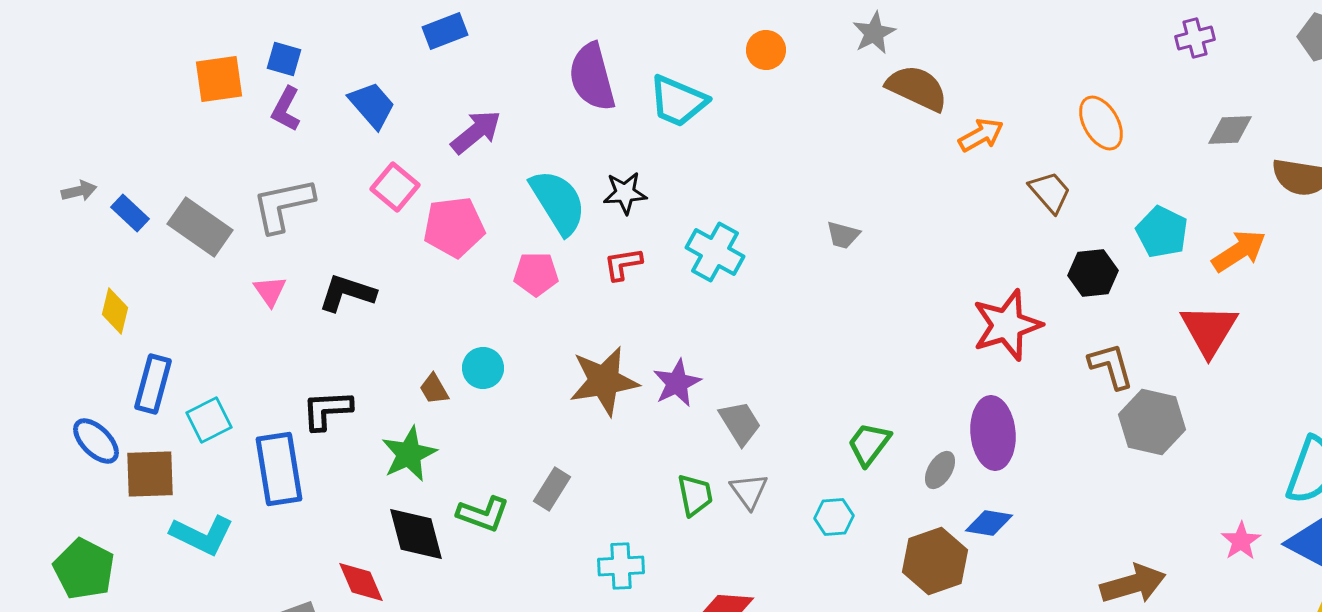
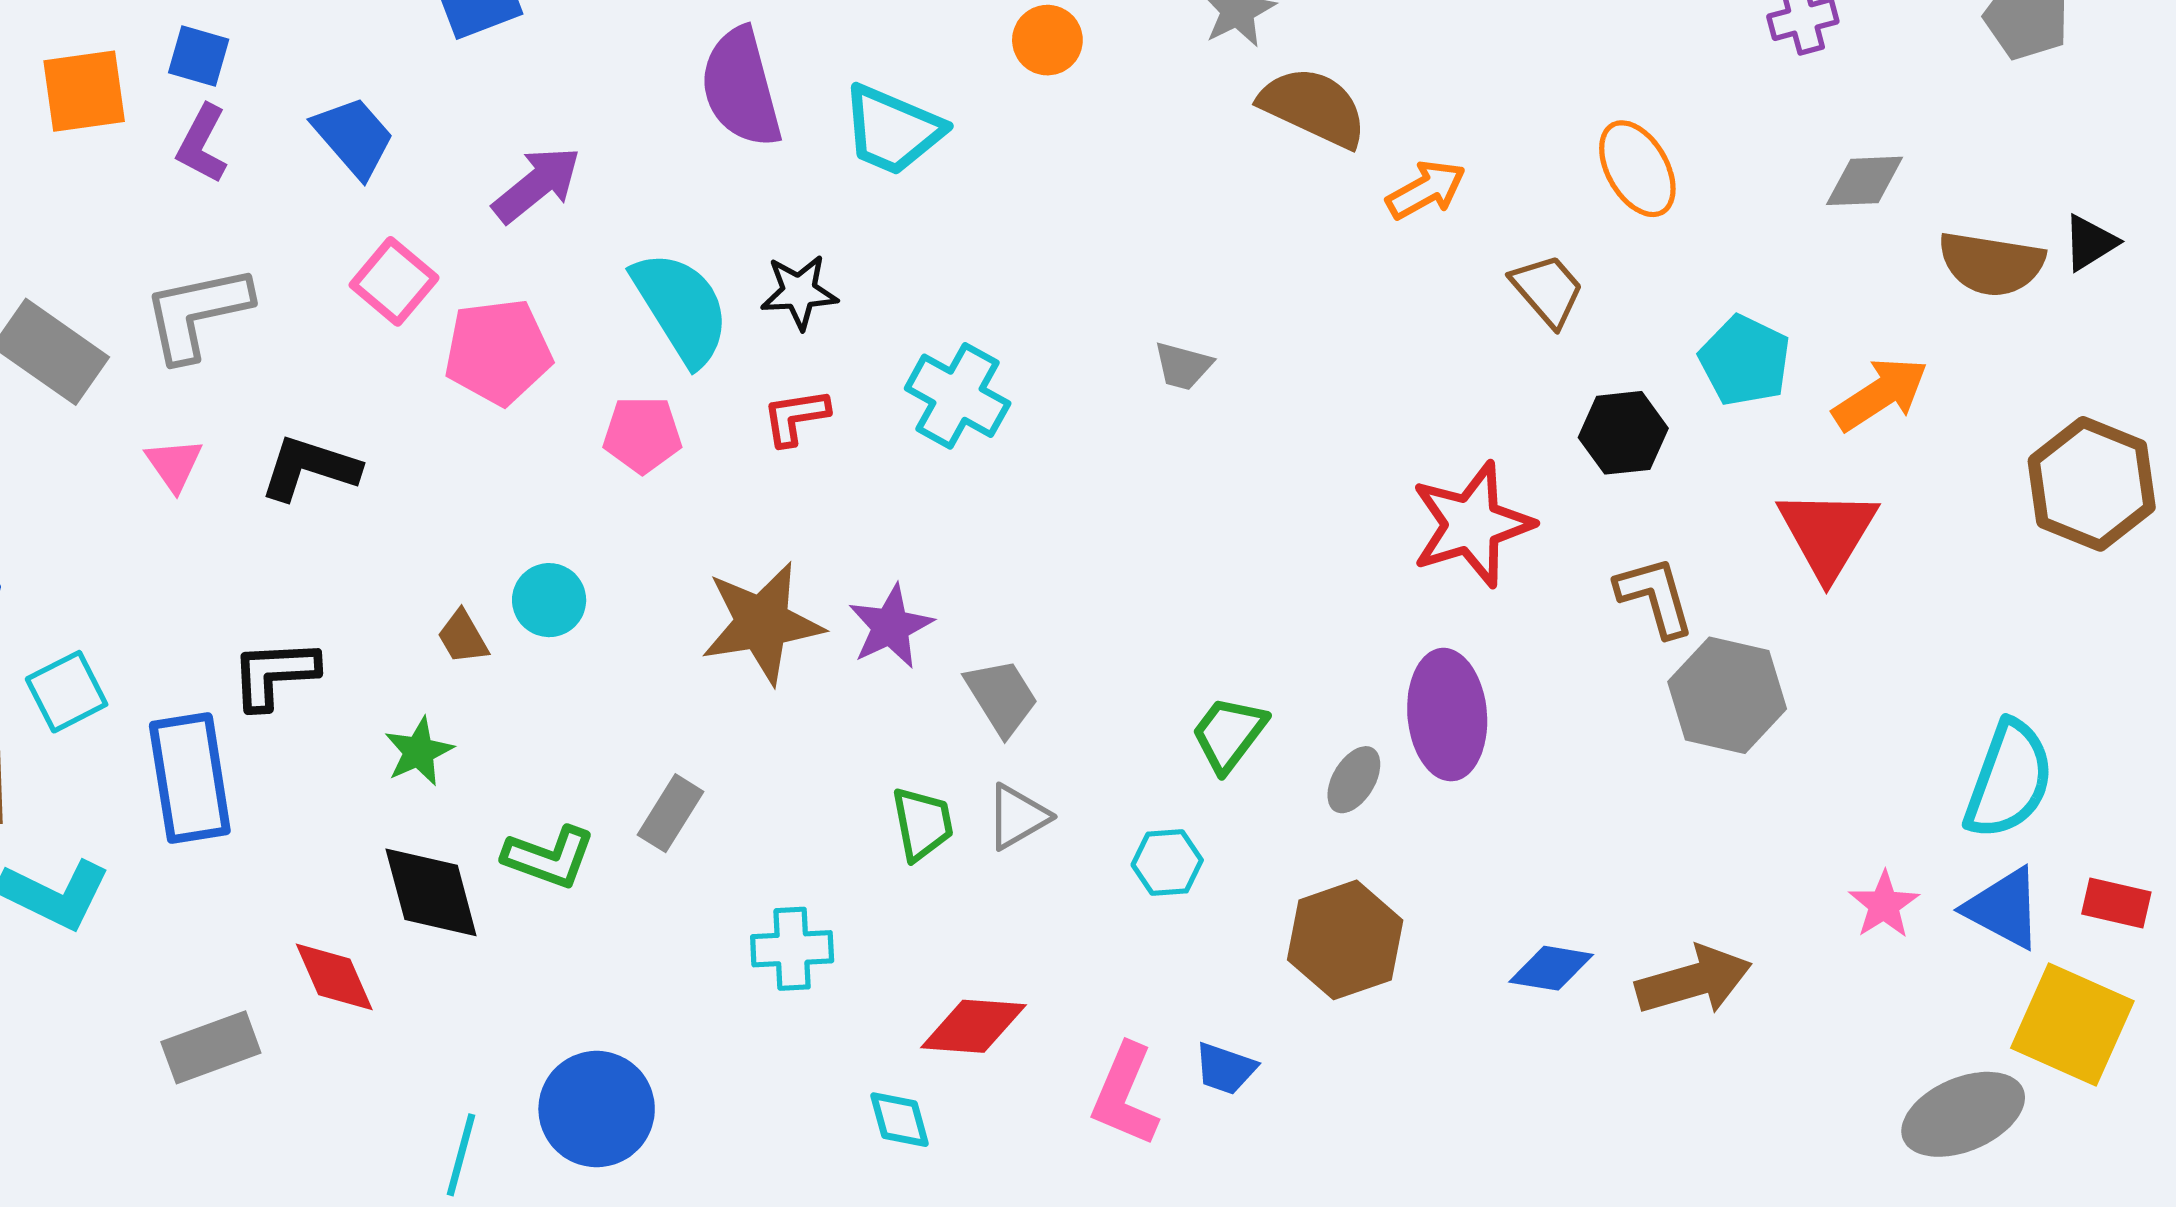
green star: (409, 454) -> (419, 752), size x0.7
gray triangle: (749, 491) -> (1017, 817), turned 36
blue diamond: (989, 523) -> (1551, 968), moved

